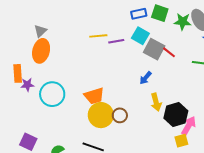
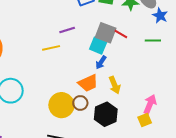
yellow line: (98, 36) -> (51, 48), moved
cyan square: (140, 36) -> (98, 46), moved
orange trapezoid: (94, 96) -> (88, 83), moved
black hexagon: (176, 114) -> (106, 114), moved

